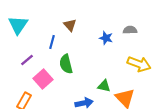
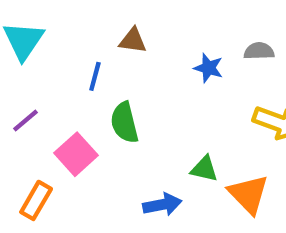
brown triangle: (70, 25) -> (133, 41), turned -40
purple line: (27, 60) -> (26, 120), moved

